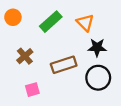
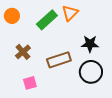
orange triangle: (85, 23) -> (70, 13), moved, turned 30

